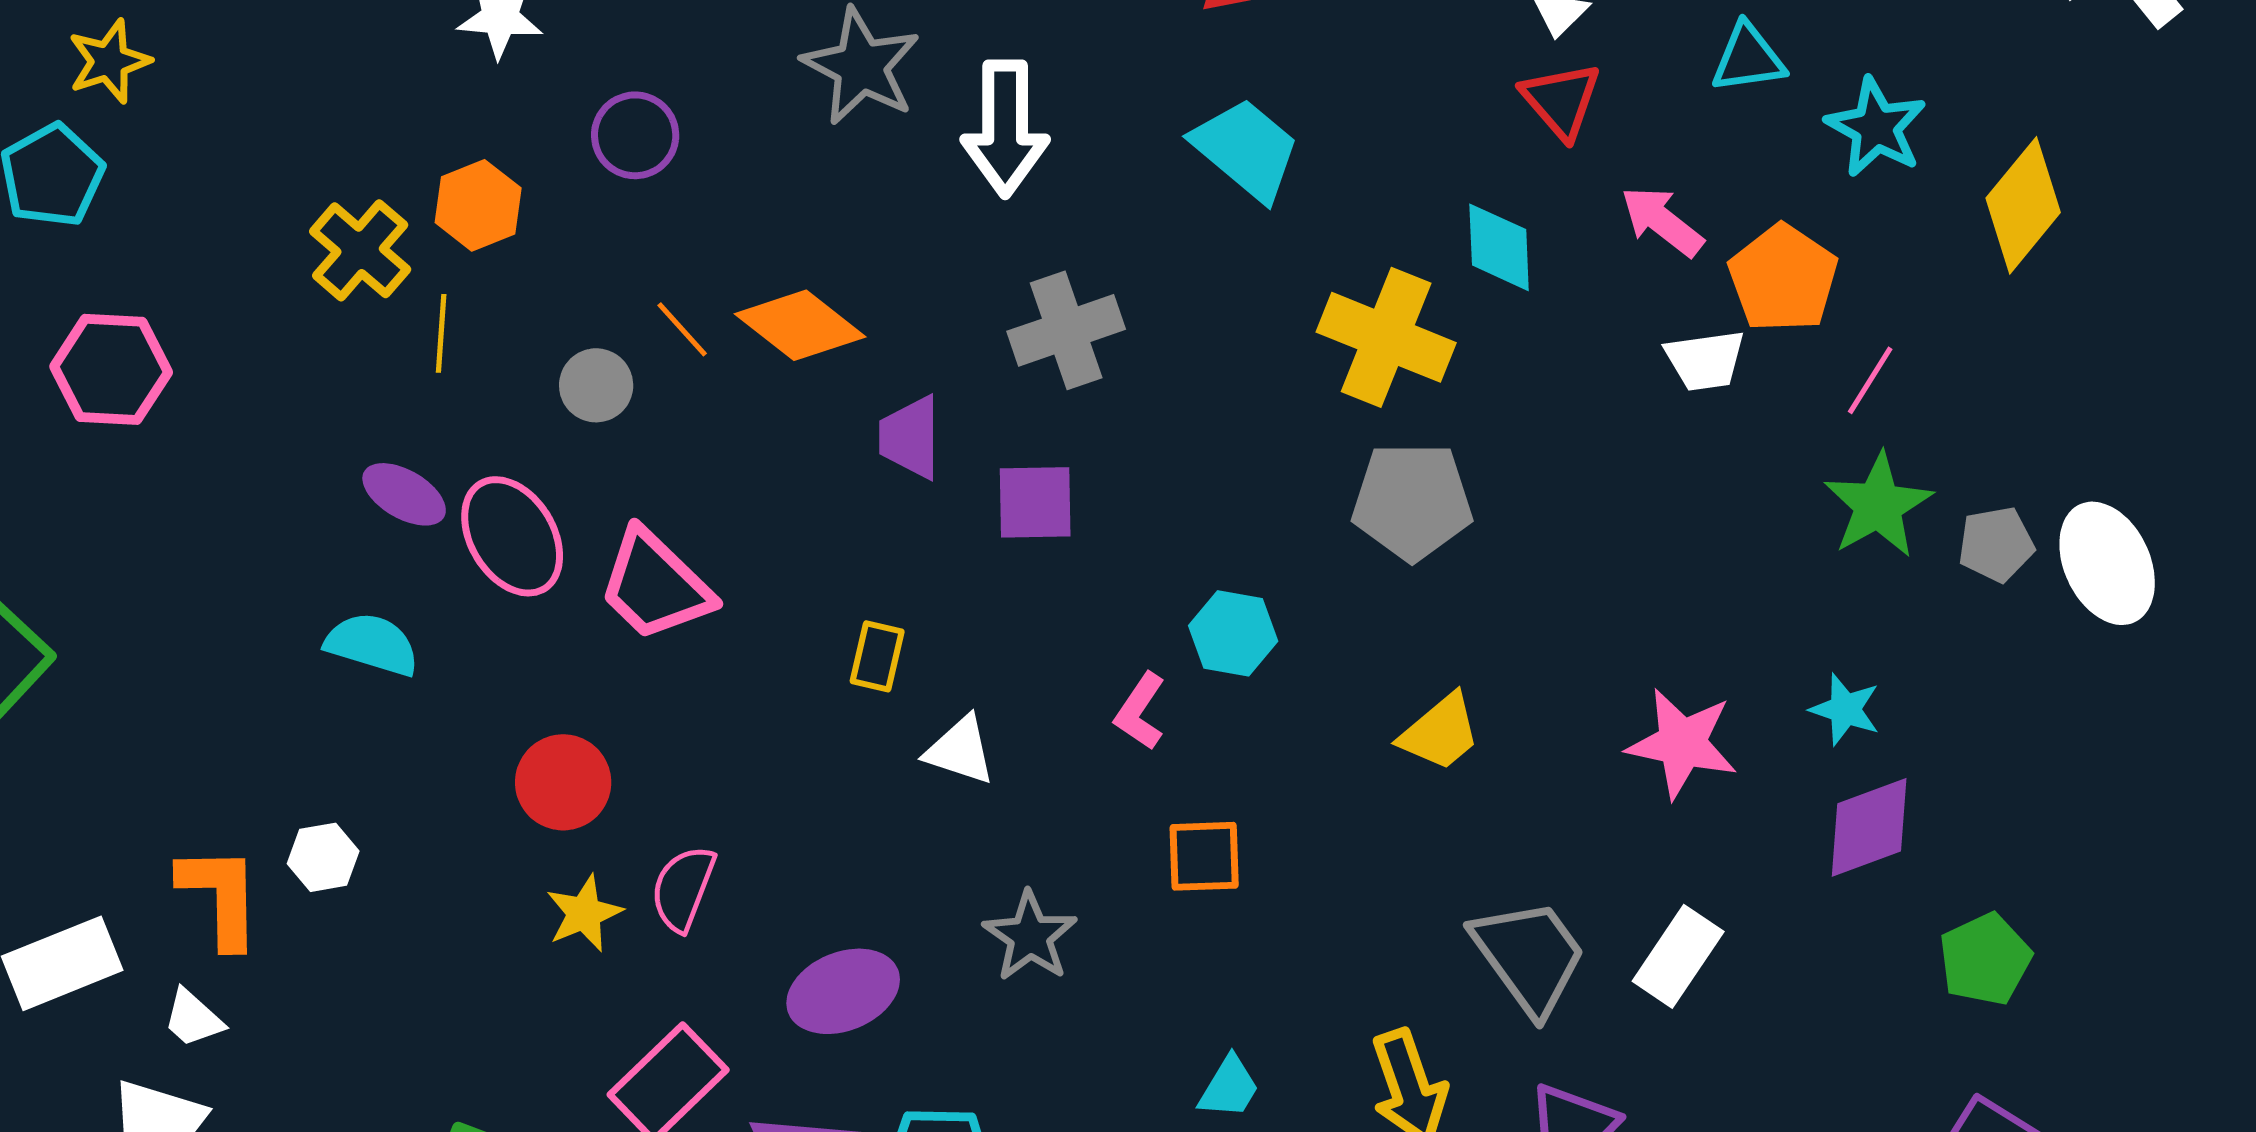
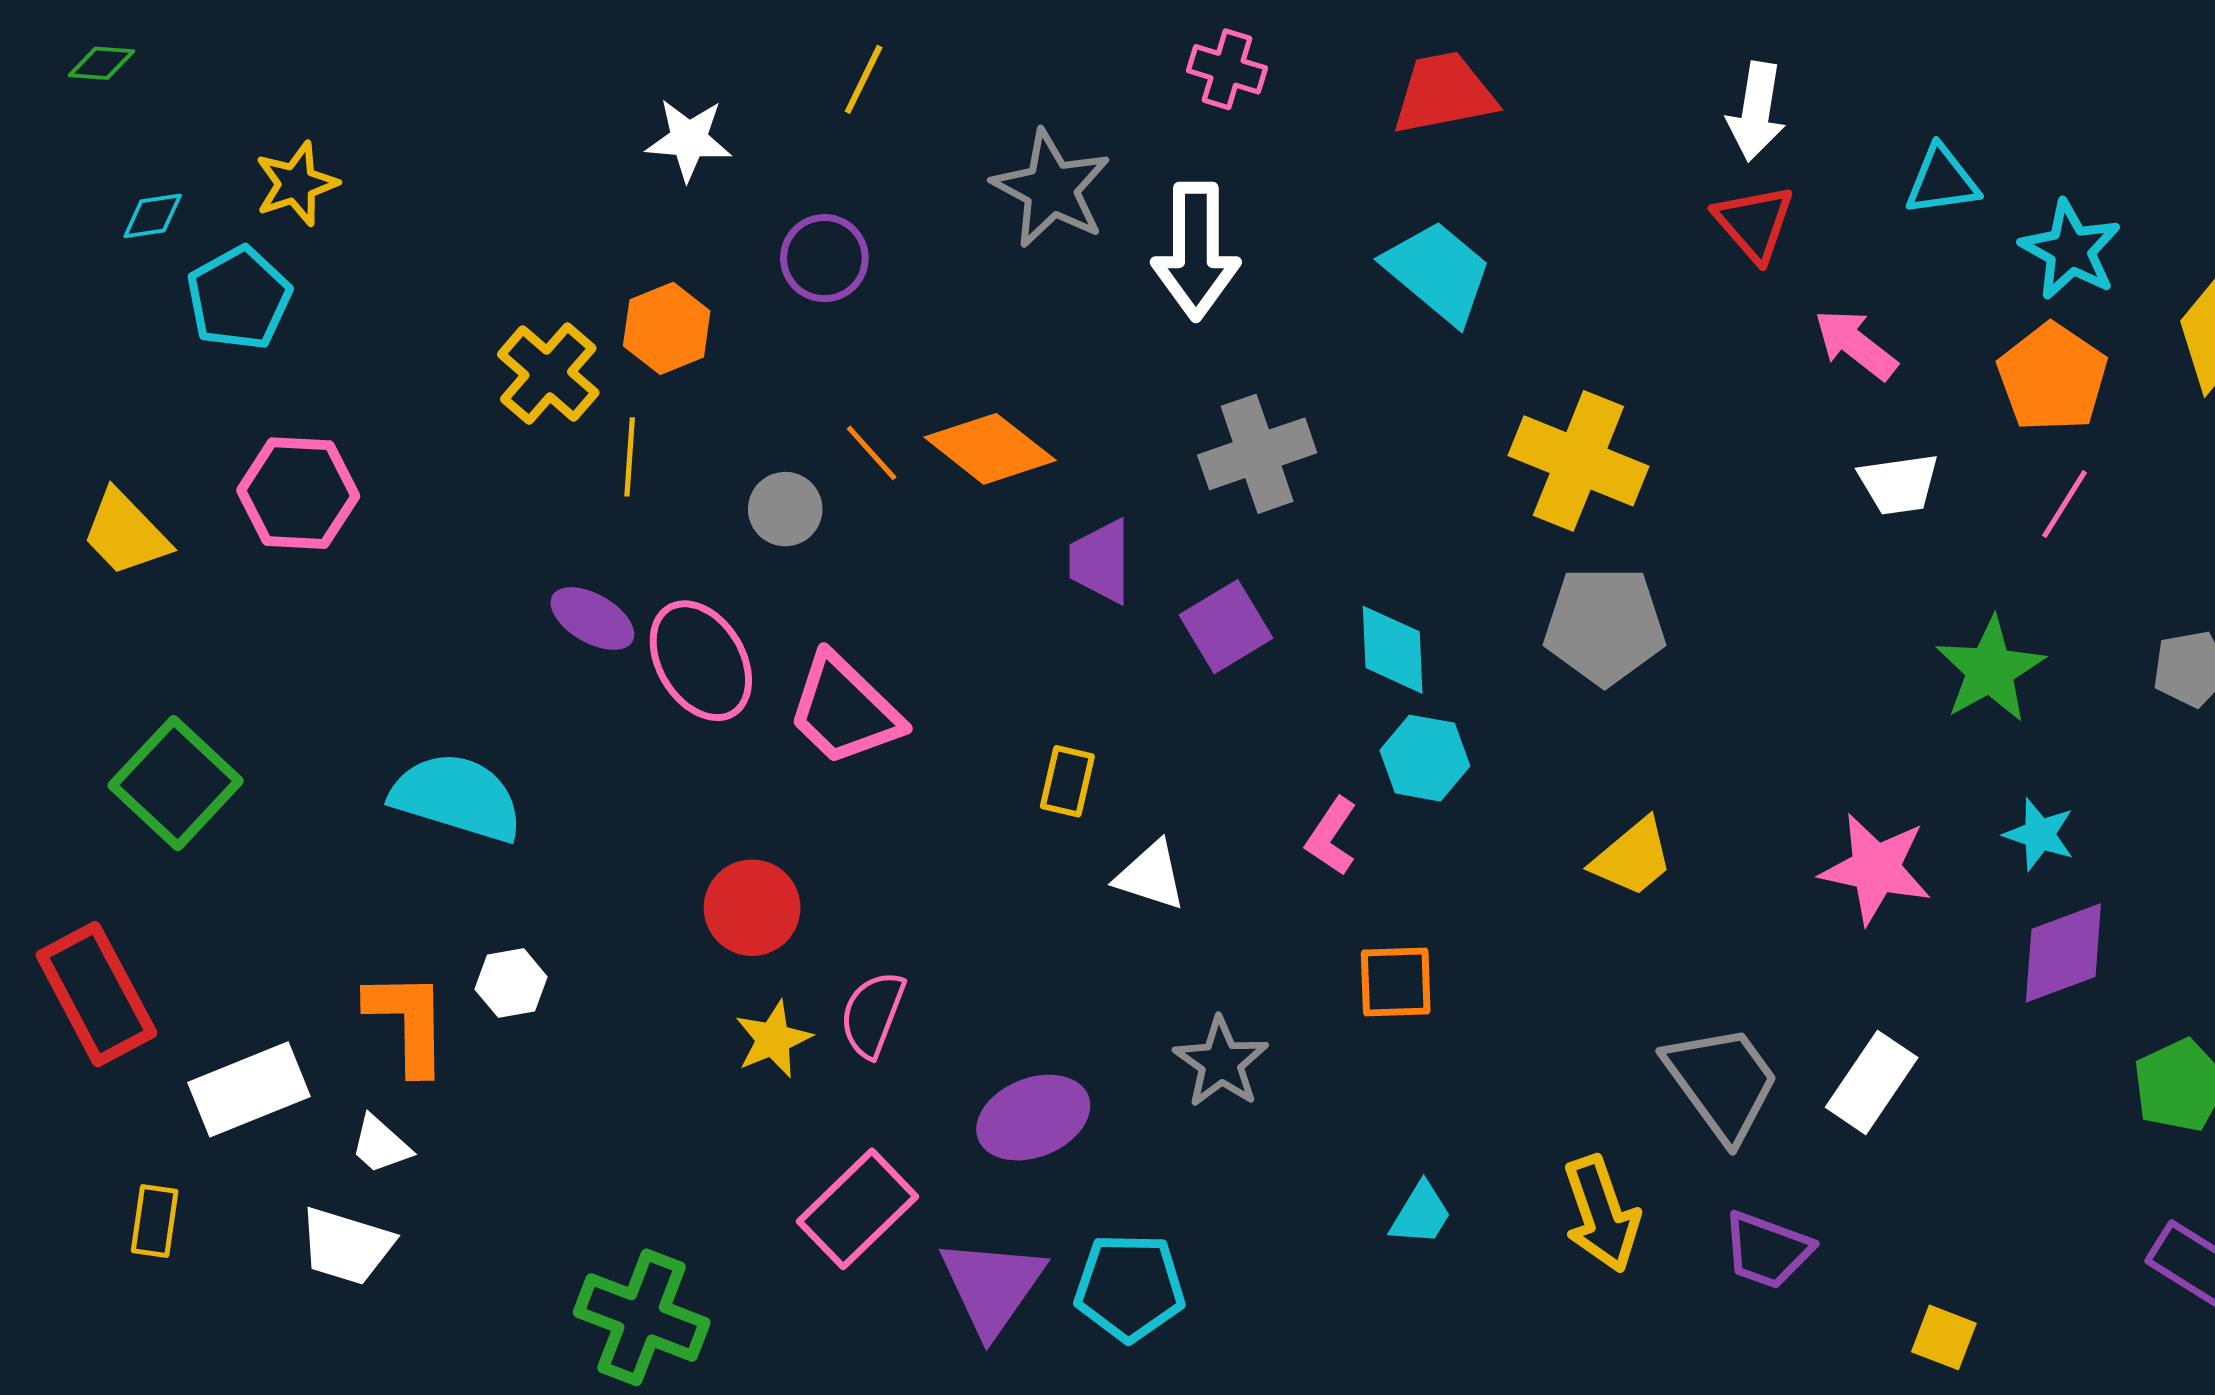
cyan diamond: (1499, 247) -> (1393, 650), moved
orange pentagon: (1783, 278) -> (2052, 378), moved
purple square: (1035, 502) -> (1226, 627), turned -30
green star: (1878, 505) -> (1990, 670), moved
cyan semicircle: (372, 644) -> (457, 797), moved, size x1.4

